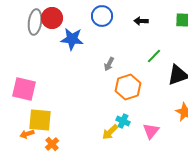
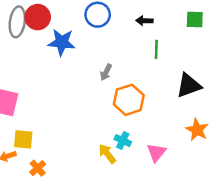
green line: (154, 56) -> (156, 49), moved, turned -42
yellow square: (40, 120) -> (23, 139), size x0.7
yellow arrow: (110, 132) -> (107, 154), turned 96

